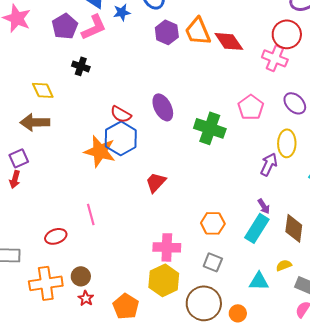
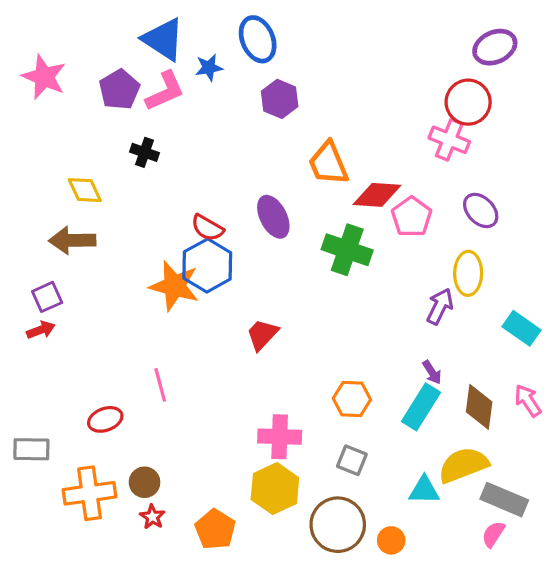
orange trapezoid: (198, 31) -> (328, 163), moved
red diamond: (229, 41) -> (377, 195), moved, turned -52
red arrow: (15, 179) -> (41, 330), turned -126
yellow semicircle: (284, 265) -> (463, 465), size x2.0

